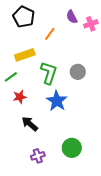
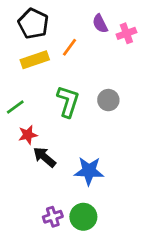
yellow rectangle: (25, 55) -> (35, 60), moved
blue star: (57, 101) -> (89, 171), moved, turned -30
black arrow: (30, 124) -> (44, 157), moved
green circle: (72, 148) -> (83, 217), moved

